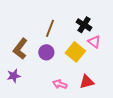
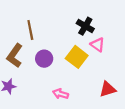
brown line: (50, 28) -> (30, 30), moved, turned -30
red triangle: (87, 82) -> (108, 89), moved

